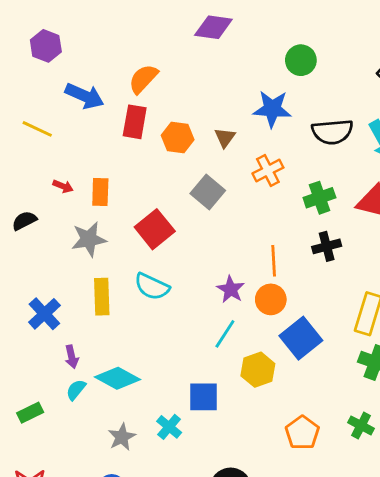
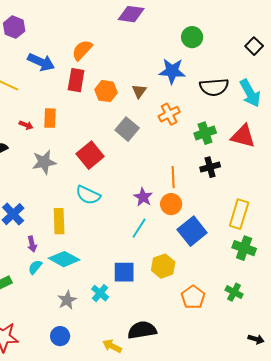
orange rectangle: (100, 192) -> (50, 118), moved
yellow rectangle: (102, 297) -> (59, 221), moved
yellow hexagon: (258, 370) -> (163, 266), moved

